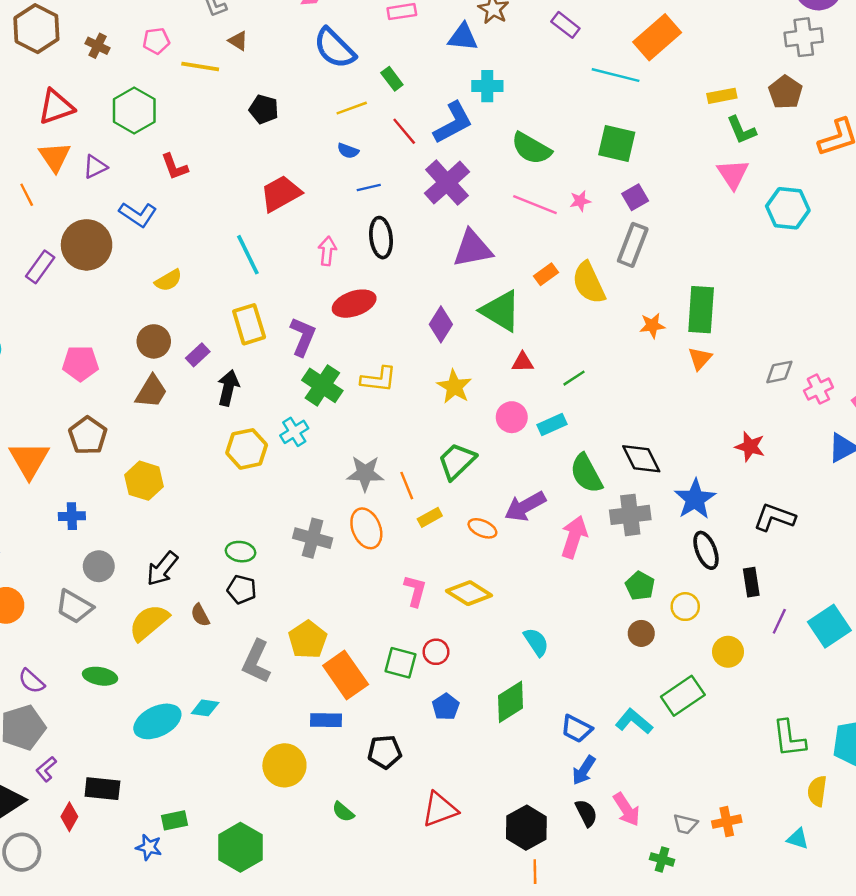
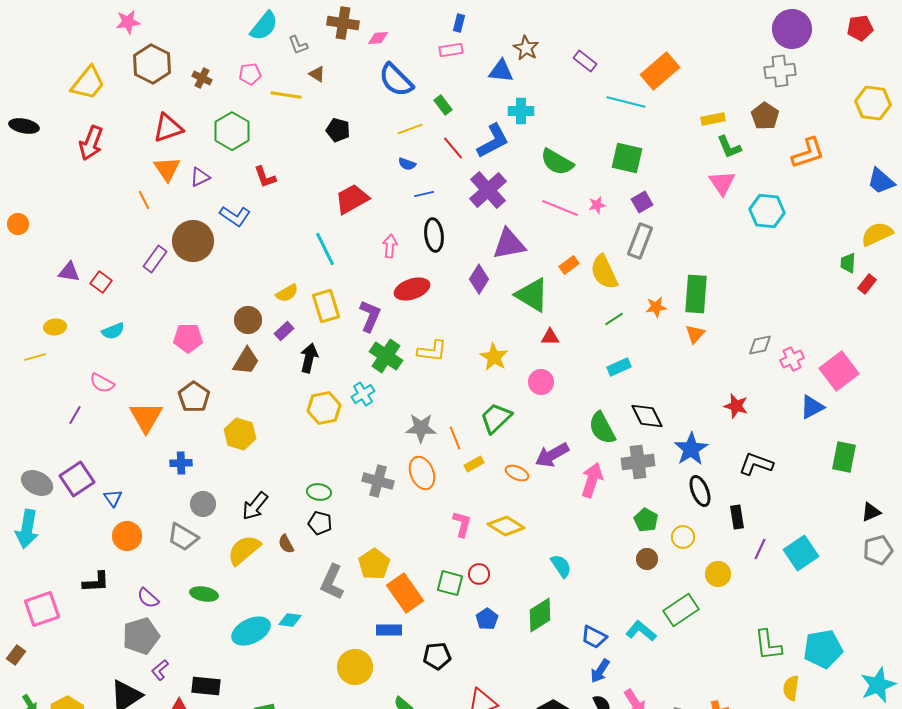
yellow semicircle: (168, 280) -> (287, 293), moved
purple diamond: (441, 324) -> (479, 279), moved
green line: (574, 378) -> (614, 319), moved
cyan rectangle: (552, 425) -> (619, 367), moved

